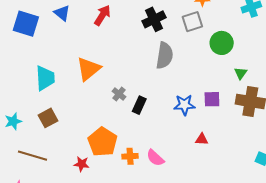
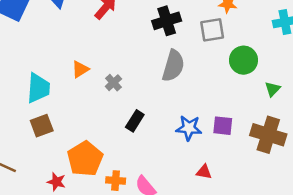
orange triangle: (88, 69) -> (80, 69), size x0.6
green triangle: (241, 73) -> (273, 89), moved
cyan trapezoid: (45, 78) -> (38, 88), moved
gray cross: (119, 94) -> (113, 83), moved
brown square: (48, 118) -> (42, 126), moved

